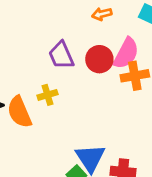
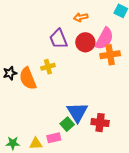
orange arrow: (102, 14) -> (81, 17), moved

